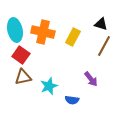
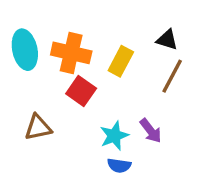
red square: (21, 55) -> (81, 91), moved
cyan star: (49, 86) -> (114, 136), moved

